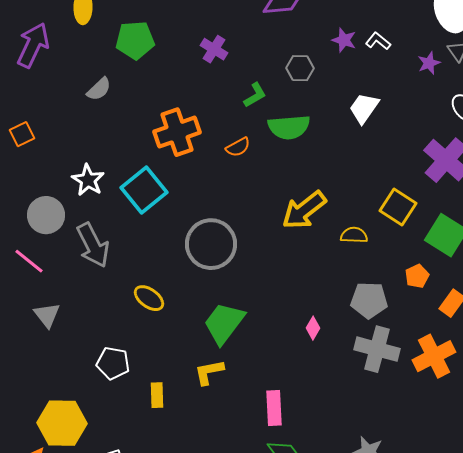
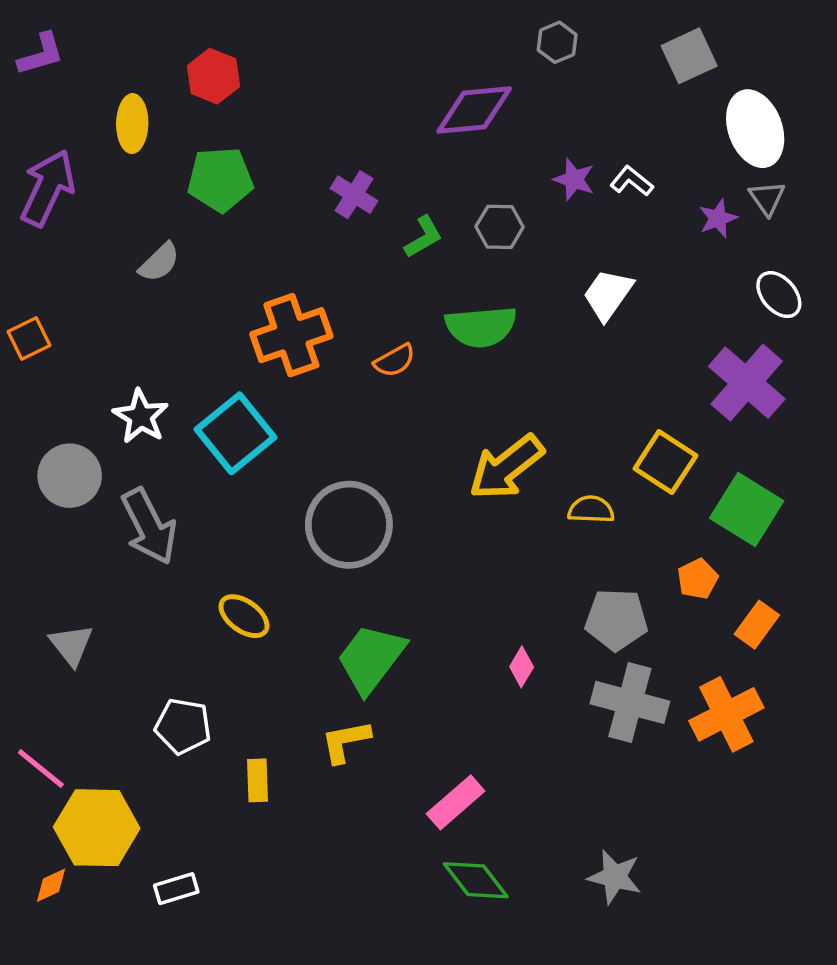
green L-shape: (255, 95) -> (423, 237), moved
pink line: (29, 261) -> (41, 768), moved
pink rectangle: (274, 408) -> (456, 802), turned 52

